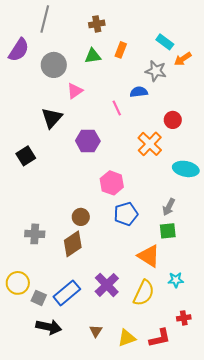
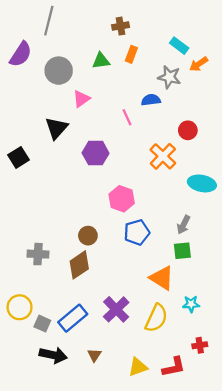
brown cross: (97, 24) -> (121, 26), moved
black square: (26, 156) -> (18, 157), moved
brown triangle: (96, 331) -> (94, 355), moved

